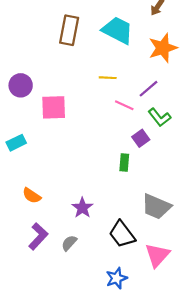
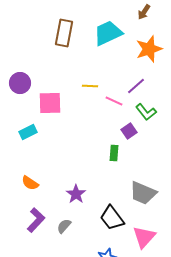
cyan trapezoid: (118, 30) -> (108, 33), turned -52
yellow line: (108, 78) -> (90, 86), moved
cyan rectangle: (16, 143) -> (28, 132), moved

